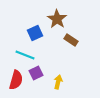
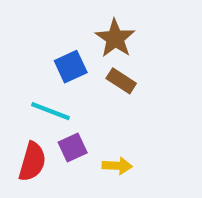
brown rectangle: (71, 40) -> (121, 81), moved
yellow arrow: (58, 82) -> (117, 166), turned 80

